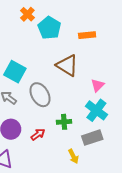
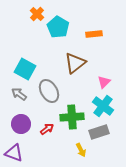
brown triangle: (67, 65) -> (75, 63), turned 50
green cross: (64, 122) -> (72, 117), size x1.6

